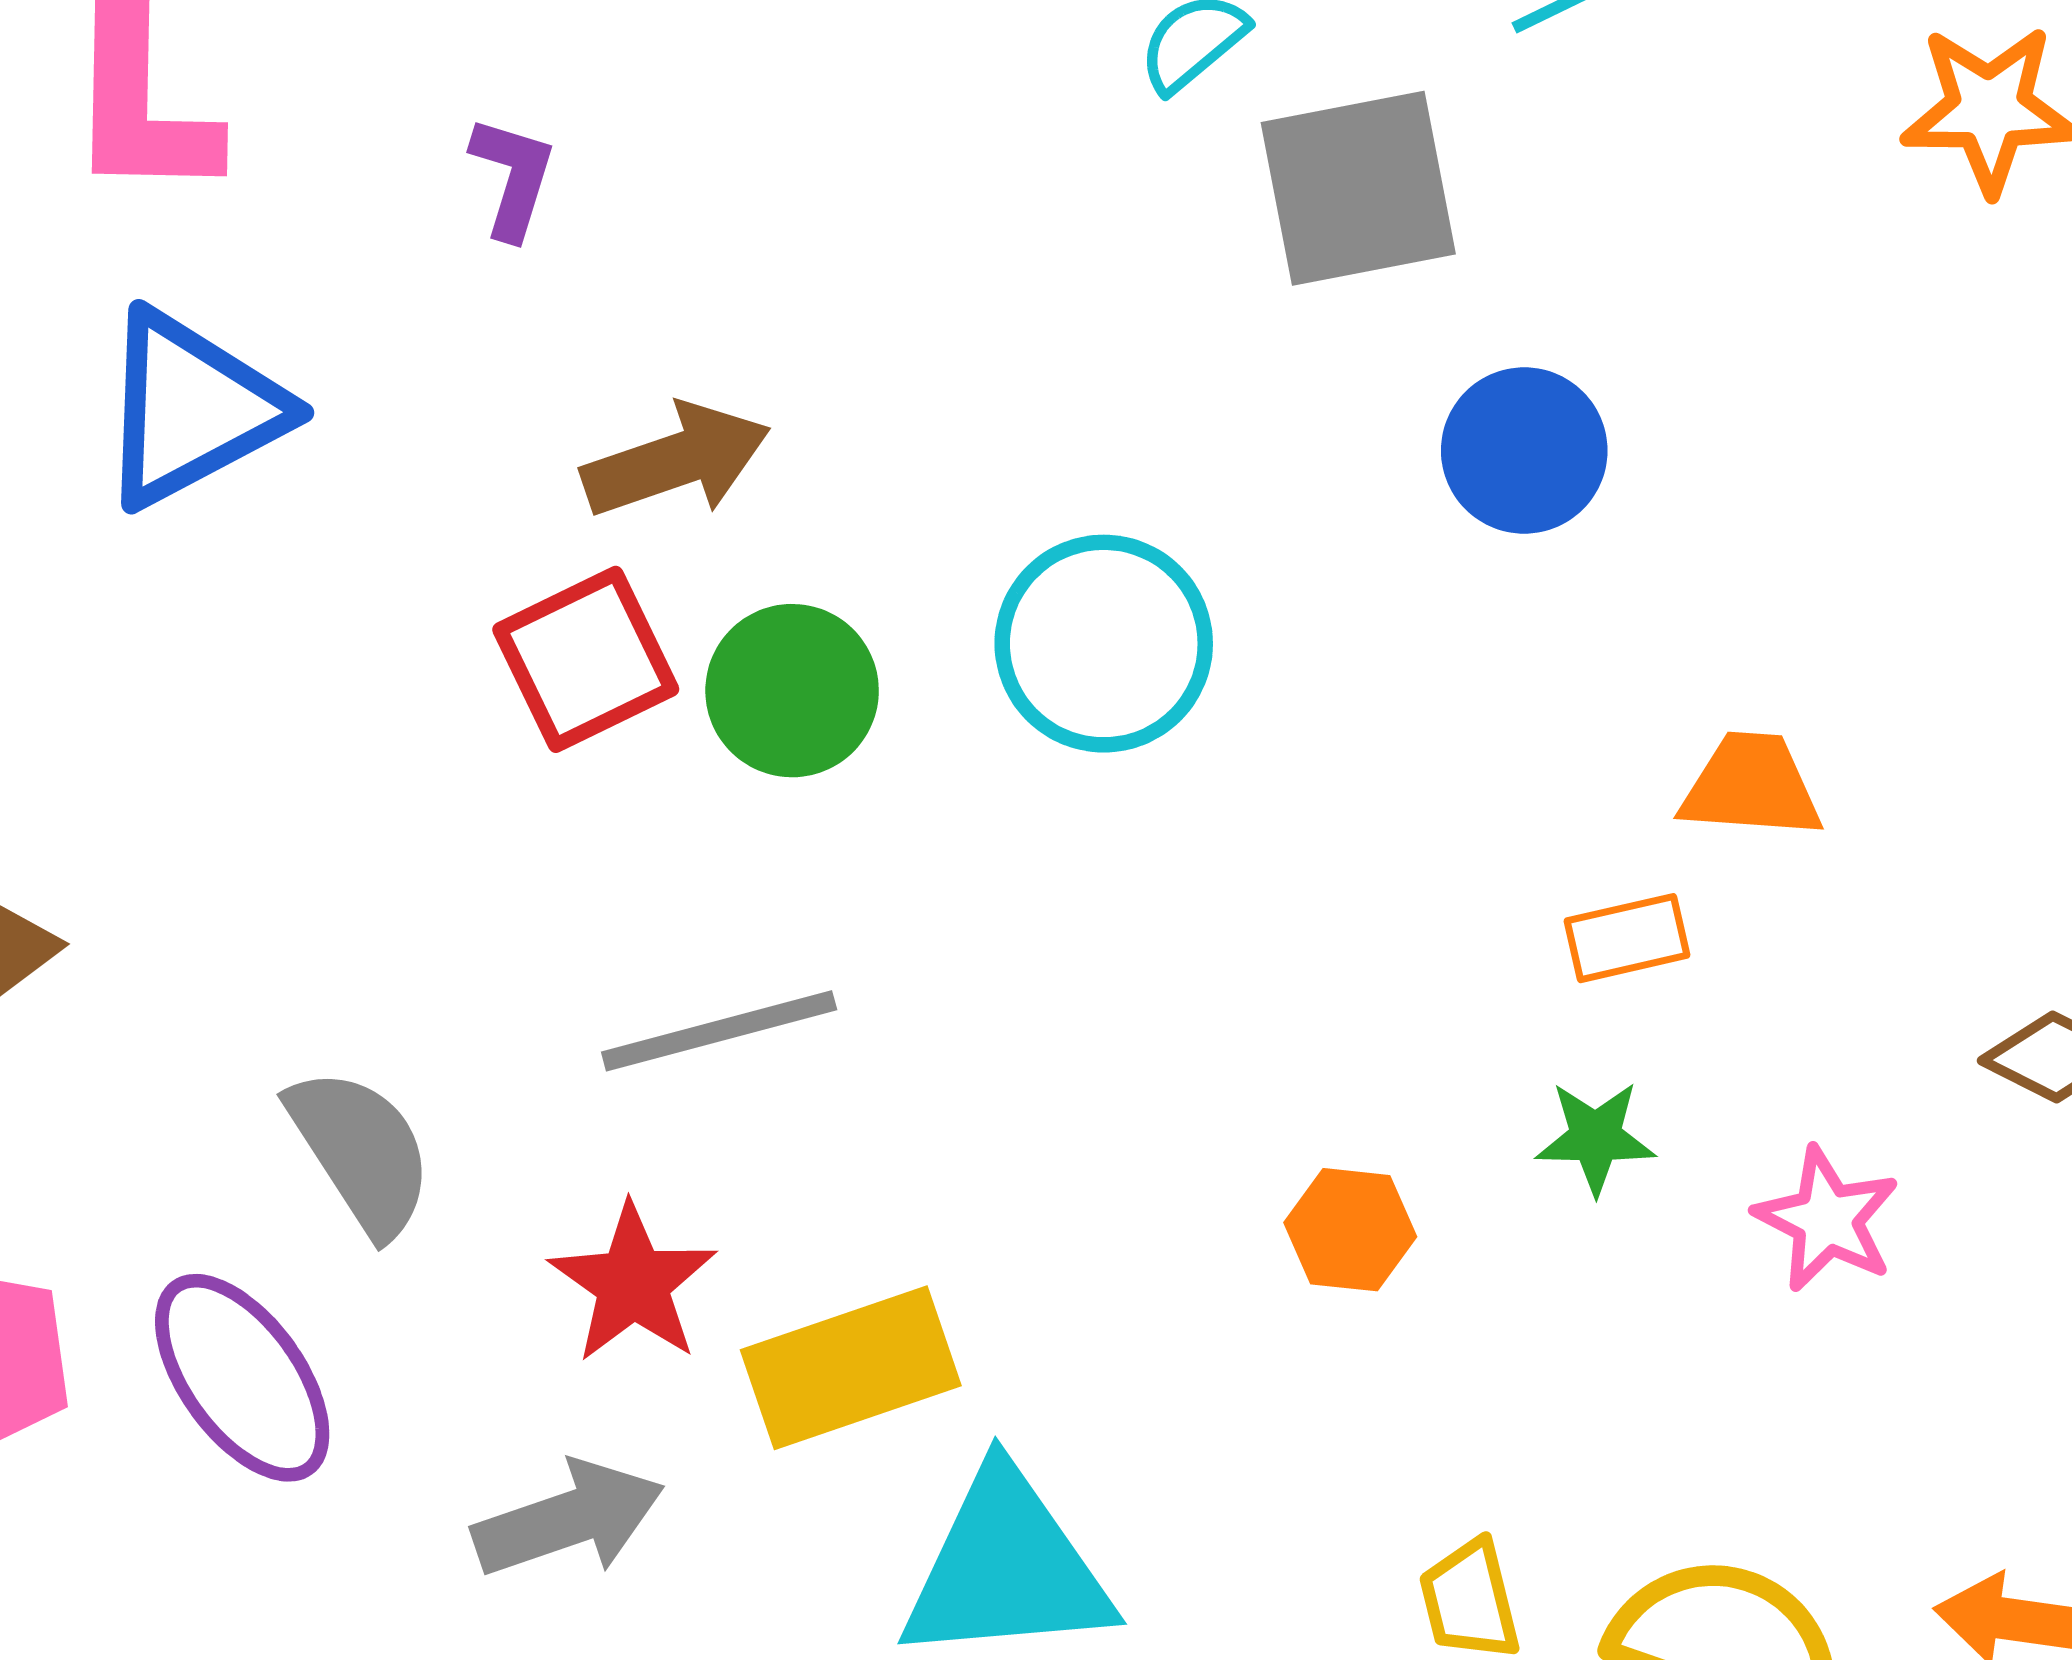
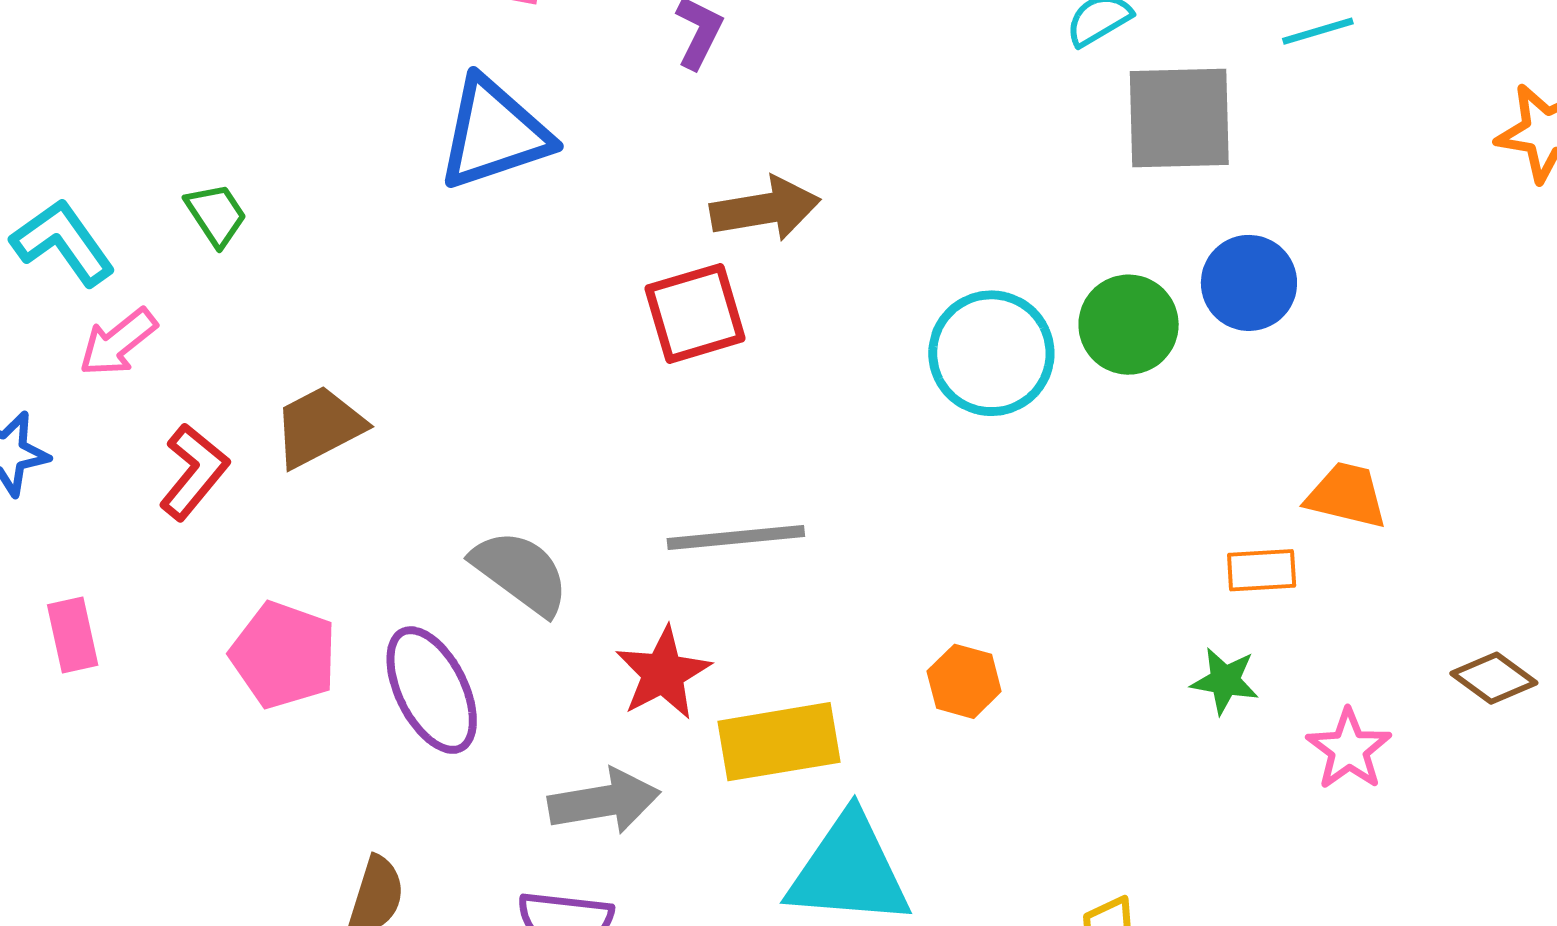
green circle: (792, 691) -> (1129, 325), moved
gray semicircle: (361, 1151) -> (521, 572), turned -30
orange hexagon: (1350, 1230) -> (964, 681), moved

